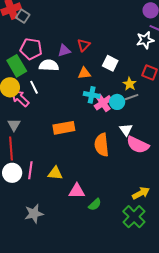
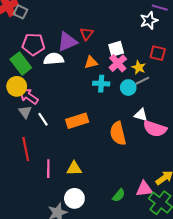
purple triangle: (64, 51) -> (67, 42), size x1.5
white square: (110, 63) -> (116, 49), turned -35
white line: (34, 87) -> (43, 119), moved
pink cross: (103, 103) -> (118, 63), moved
gray triangle: (14, 125) -> (25, 112), moved
white triangle: (126, 130) -> (141, 115), turned -32
white circle: (12, 173) -> (74, 198), moved
pink triangle: (77, 191) -> (144, 189), moved

